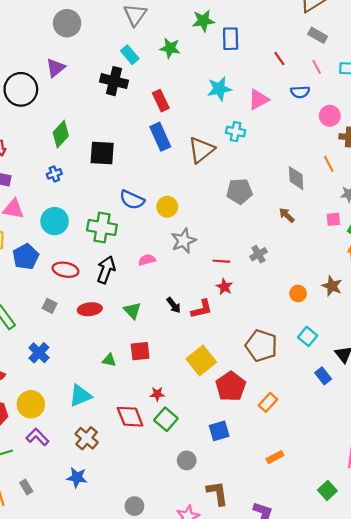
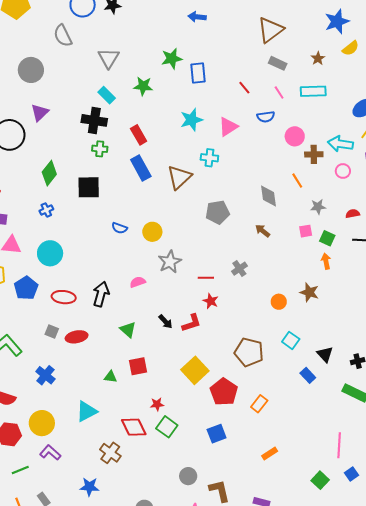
gray circle: (67, 23) -> (31, 70), moved
blue semicircle: (132, 200) -> (119, 228), size x0.7
green cross: (102, 227) -> (100, 149), moved, size x0.6
red ellipse: (90, 309) -> (77, 337), moved
brown cross: (87, 438) -> (110, 453), moved
gray circle: (187, 460) -> (188, 476), moved

